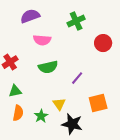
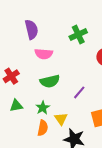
purple semicircle: (30, 16) -> (31, 29), turned 96
orange semicircle: (18, 113) -> (43, 128), moved
green star: (41, 116) -> (43, 108), moved

